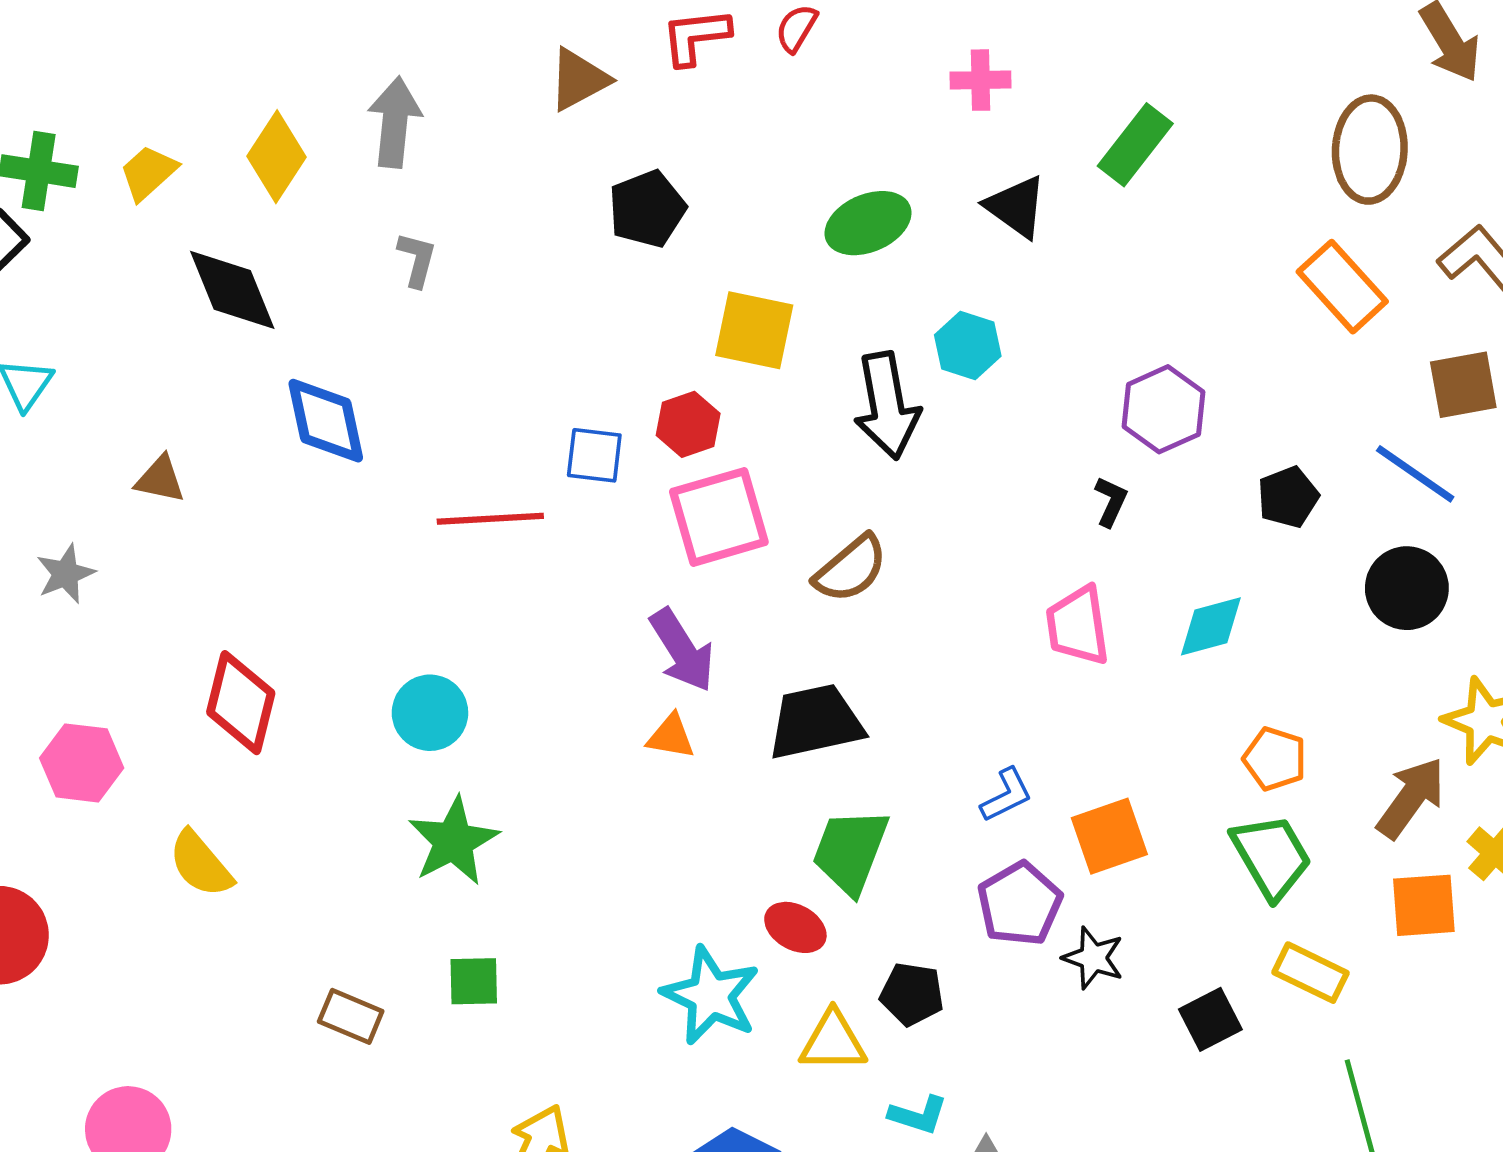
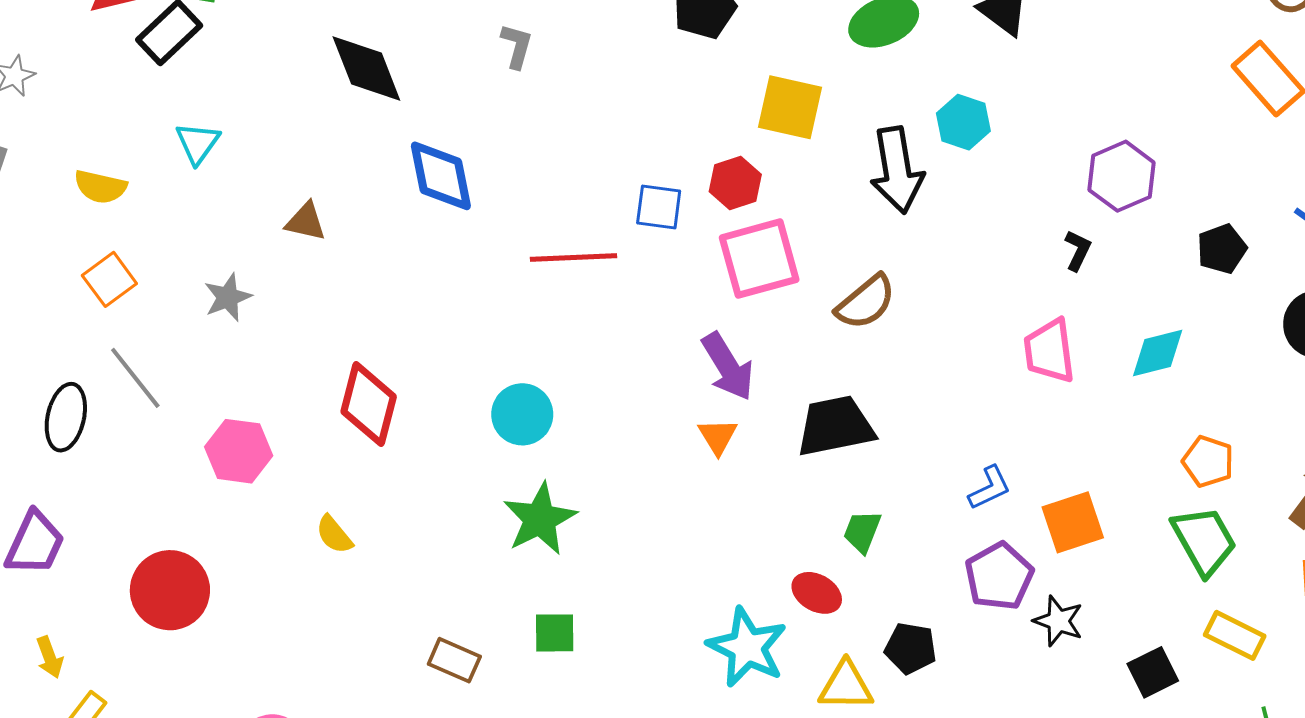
orange triangle: (671, 736) -> (718, 436), turned 48
green trapezoid: (850, 851) -> (862, 532), size x0.6
yellow semicircle: (201, 864) -> (334, 535), size x0.7

